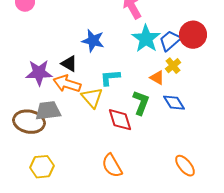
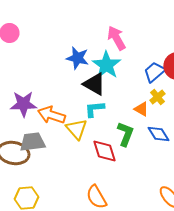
cyan star: (146, 39) -> (106, 65), moved
blue star: (93, 41) -> (77, 58), moved
black triangle: (69, 64) -> (94, 84), moved, size x1.4

